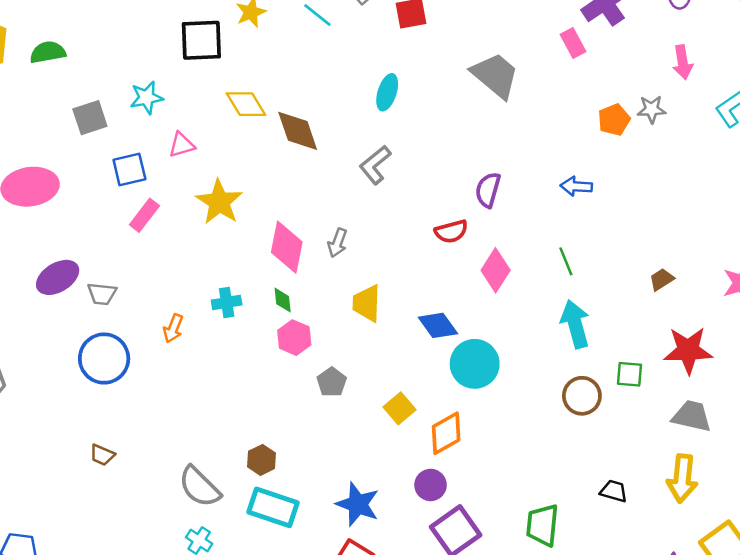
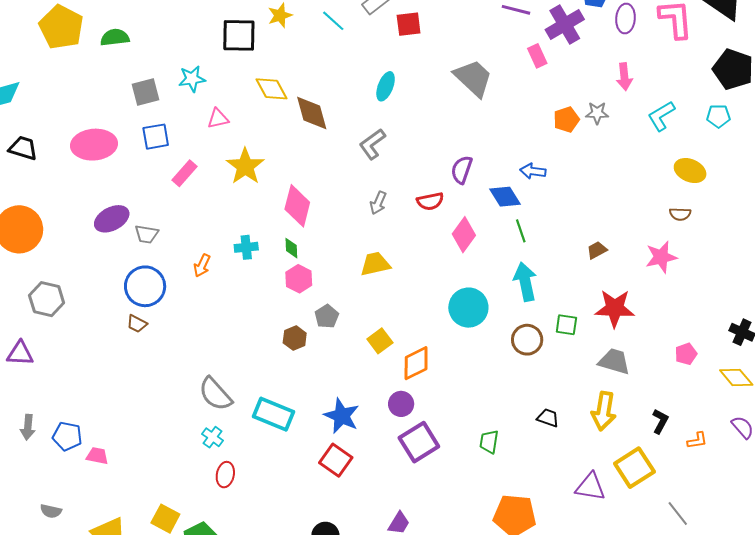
blue square: (129, 169) -> (156, 137), moved
gray arrow: (338, 243) -> (378, 203), moved
yellow trapezoid: (367, 303) -> (375, 264), moved, turned 72
blue diamond: (438, 325) -> (505, 197), moved
cyan circle: (475, 364) -> (468, 308), moved
brown trapezoid: (102, 455) -> (137, 324), moved
brown hexagon: (261, 460) -> (295, 338), moved
green trapezoid: (542, 525) -> (489, 442), size x0.7

